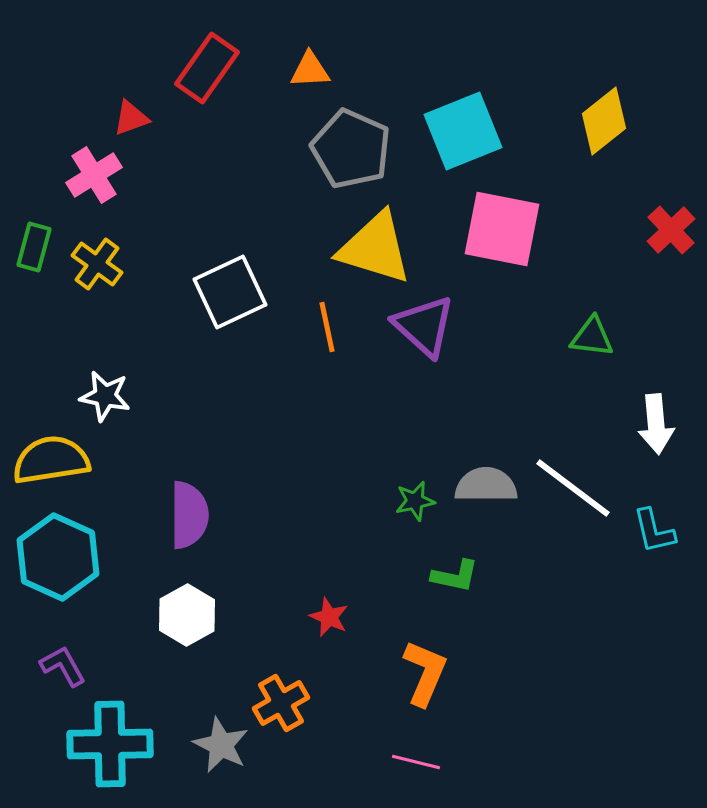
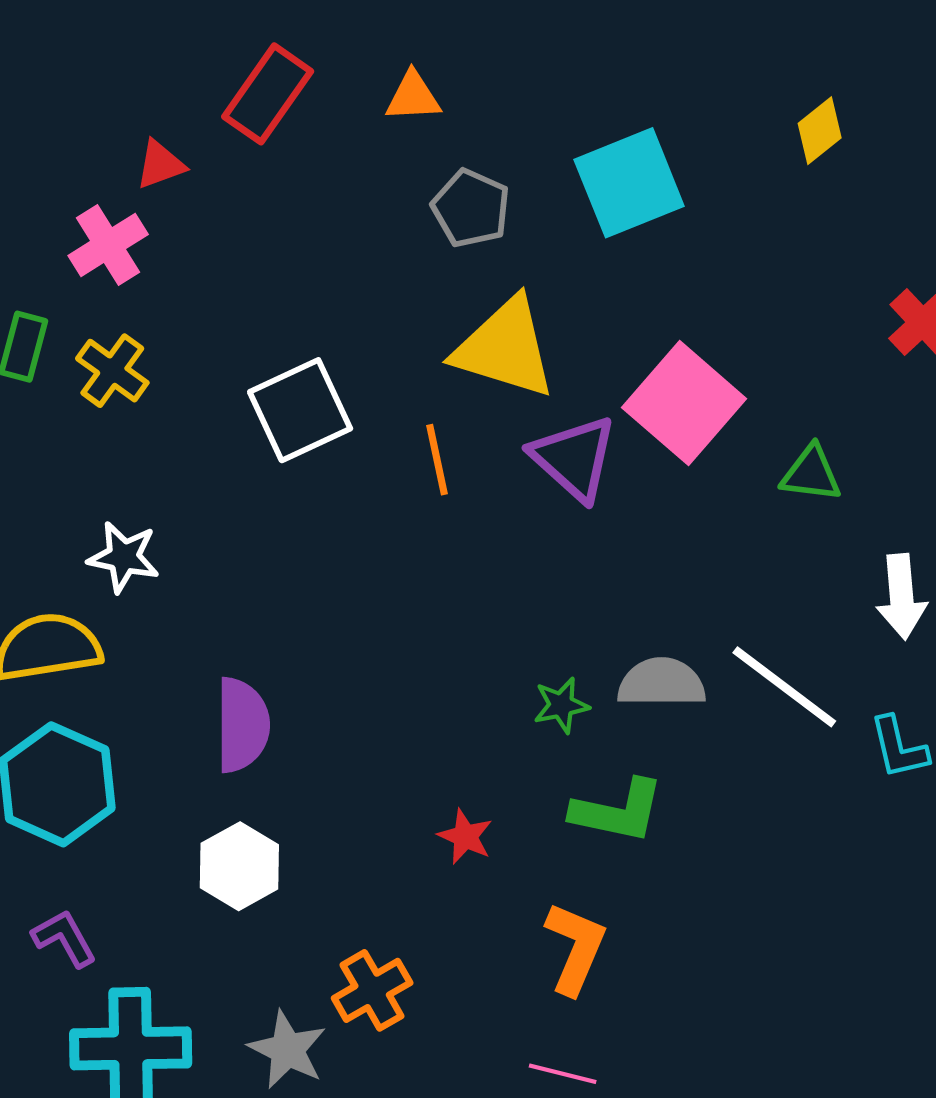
yellow diamond: (604, 121) -> (820, 131), moved, size x0.7
gray pentagon: (351, 149) -> (471, 208), size x0.7
pink square: (502, 229) -> (684, 403), moved, turned 30
green L-shape: (455, 576) -> (618, 811), size x1.4
red star: (329, 617) -> (465, 837), moved

